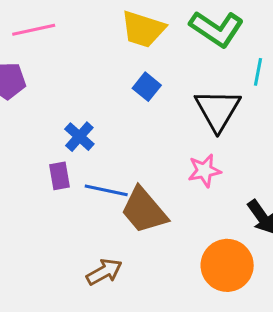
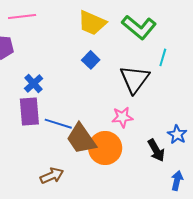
blue cross: (79, 137) -> (34, 84), moved
purple rectangle: (60, 176) -> (29, 111), size x1.6
orange circle: (227, 265) -> (105, 148), moved

